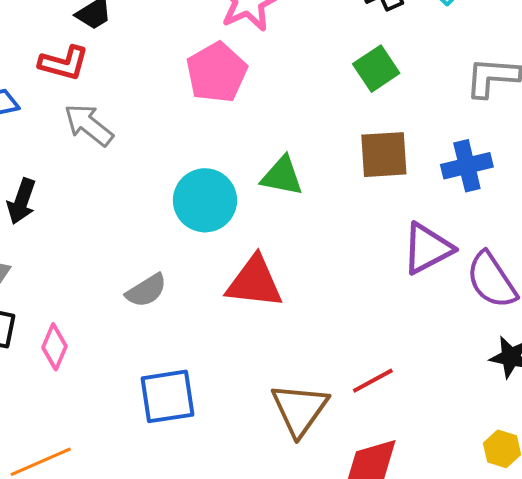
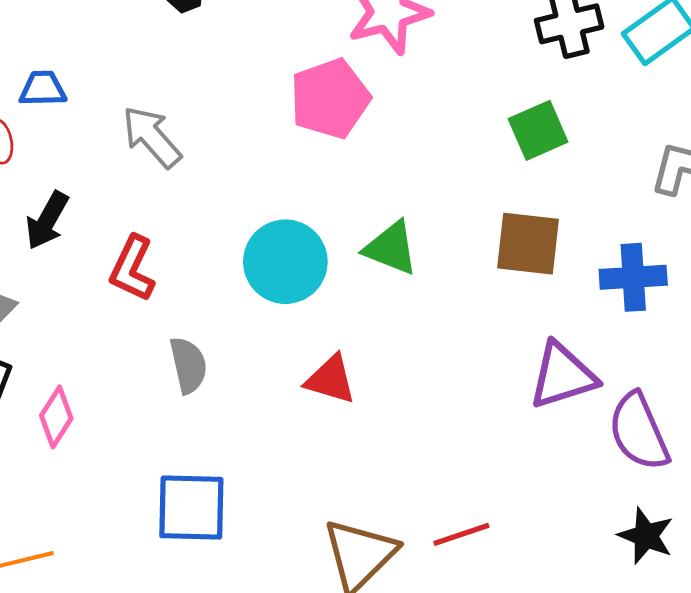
red L-shape: (64, 63) -> (132, 269), moved, turned 90
red triangle: (254, 282) -> (331, 379), size x0.7
gray semicircle: (146, 290) -> (188, 365), turned -81

